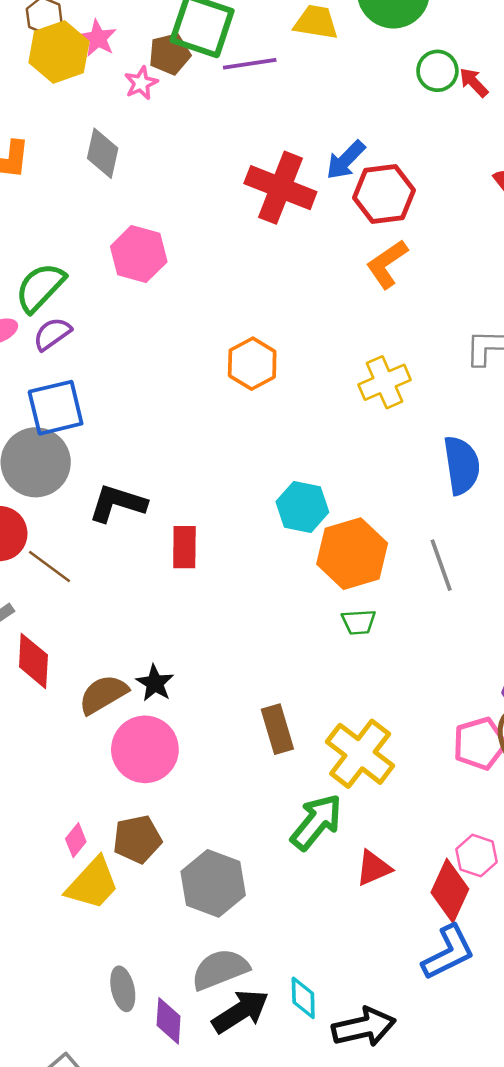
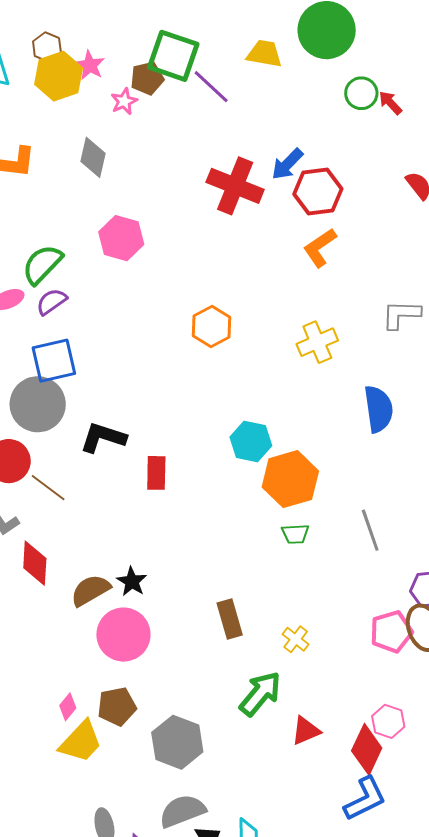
purple line: (250, 64) -> (211, 87), turned 51
gray line: (441, 565) -> (370, 530), moved
yellow cross: (360, 754) -> (296, 639), size x0.5

